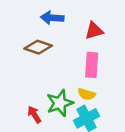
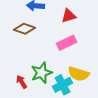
pink rectangle: (92, 65) -> (67, 43), turned 60
yellow semicircle: (87, 94) -> (79, 74), moved, size x1.5

